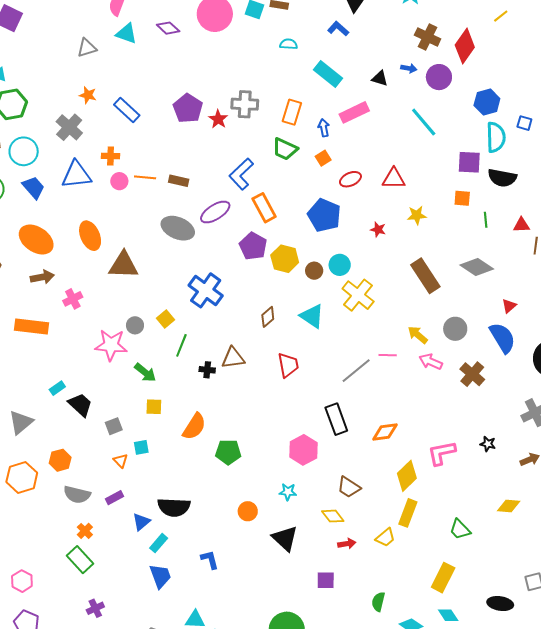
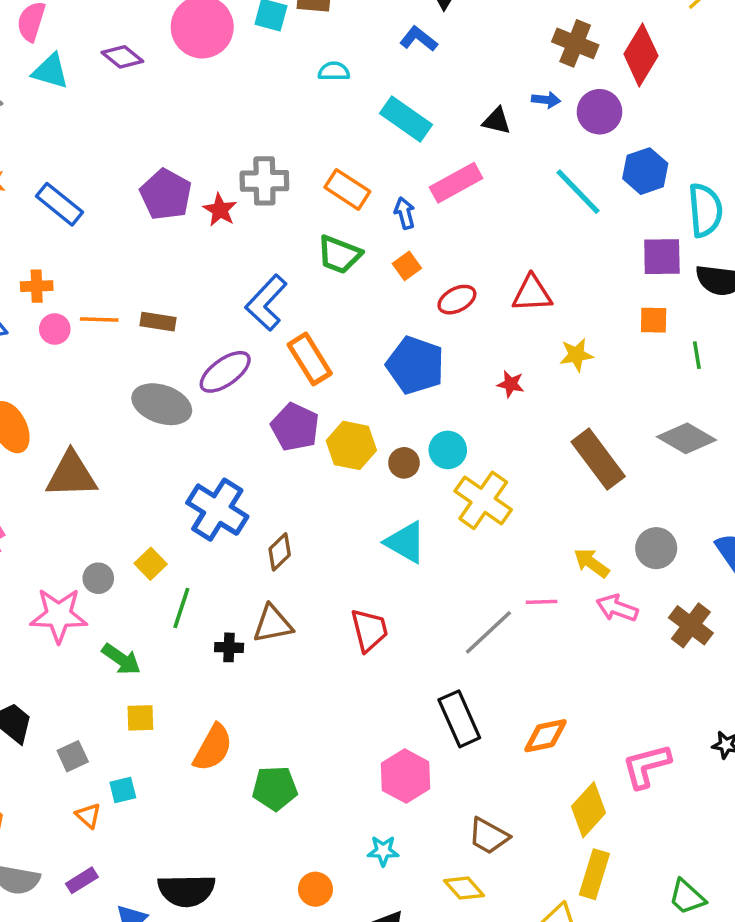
blue hexagon: (487, 102) -> (645, 171), moved
orange rectangle: (292, 112) -> (347, 189), turned -70
brown diamond: (268, 317) -> (280, 552), moved

